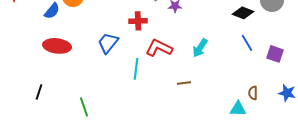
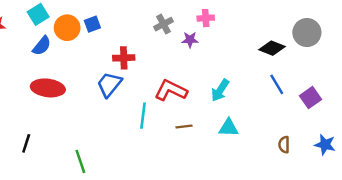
red cross: (138, 21) -> (124, 58), moved
purple square: (275, 54) -> (311, 98), turned 36
brown line: (184, 83) -> (184, 127), moved
cyan triangle: (238, 109) -> (229, 128), moved

